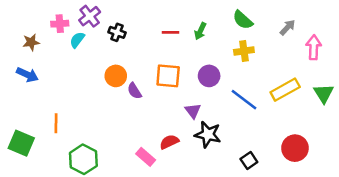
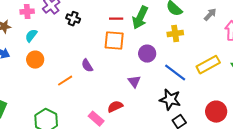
green arrow: (200, 31) -> (140, 18), size x1.6
cyan semicircle: (77, 40) -> (31, 36), moved
orange circle: (116, 76) -> (35, 60), moved
orange square: (168, 76) -> (114, 41), moved
orange line: (56, 123) -> (65, 81), moved, turned 56
black star: (208, 134) -> (170, 100), moved

